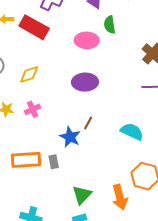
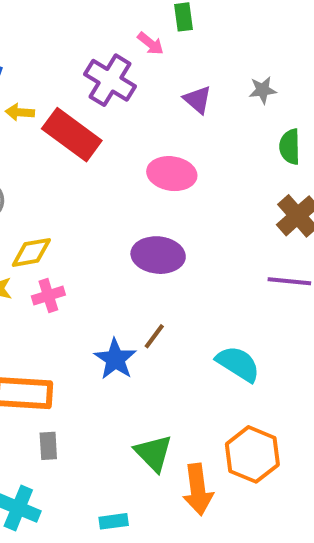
green semicircle: (110, 25) -> (290, 147), moved
yellow diamond: (29, 74) -> (31, 252), moved
gray rectangle: (54, 162) -> (48, 446), moved
green triangle: (82, 195) -> (153, 453), moved, turned -35

